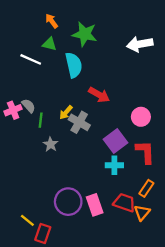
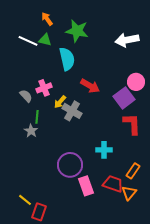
white line: (31, 59) -> (28, 41), moved
pink cross: (13, 110) -> (44, 88), moved
pink circle: (141, 117) -> (136, 82), moved
green line: (41, 120) -> (37, 117), moved
purple square: (116, 141) -> (124, 98), moved
gray star: (51, 144) -> (31, 131), moved
red L-shape: (145, 152) -> (132, 124), moved
purple circle: (68, 202) -> (70, 165), moved

